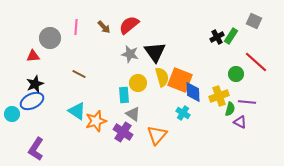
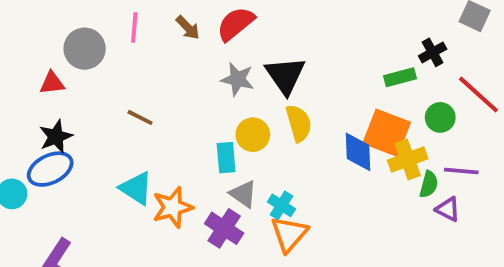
green rectangle: (231, 36) -> (400, 77), moved, turned 42
black cross: (217, 37) -> (433, 52), moved
orange square: (180, 80) -> (387, 133), moved
cyan cross: (183, 113) -> (282, 205), moved

